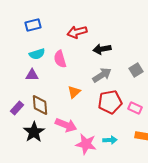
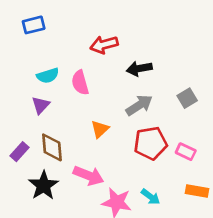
blue rectangle: (33, 25) -> (34, 25), moved
purple triangle: (32, 75) -> (41, 105), turned -48
cyan arrow: (110, 140) -> (151, 197), turned 40

